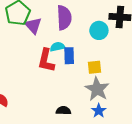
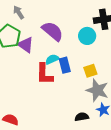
purple semicircle: (64, 18) -> (53, 31), turned -35
black semicircle: (63, 111) -> (82, 117), moved

